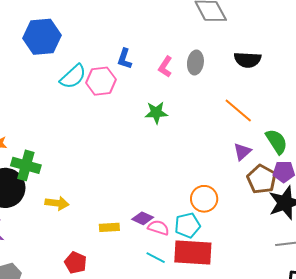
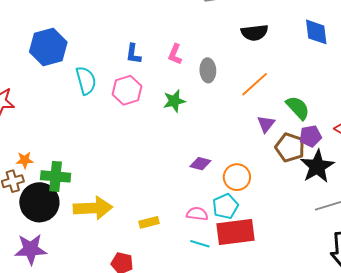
gray ellipse: (195, 63) -> (208, 70), moved
cyan semicircle: (73, 77) -> (86, 81), turned -52
pink hexagon: (101, 81) -> (127, 90), moved
orange line: (238, 111) -> (255, 84), turned -72
yellow arrow: (57, 203) -> (93, 208), size x1.6
purple diamond: (143, 218) -> (200, 164), moved

